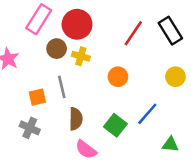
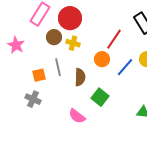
red line: (133, 33) -> (114, 39), moved
blue line: (147, 114) -> (125, 67), moved
brown semicircle: (76, 119) -> (80, 77), moved

